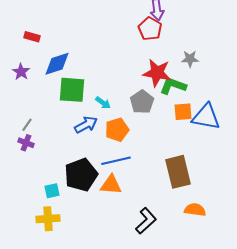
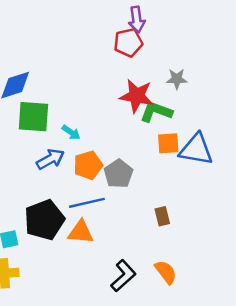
red pentagon: (150, 29) -> (128, 43), turned 30
gray pentagon: (142, 102) -> (118, 174), moved
brown rectangle: (178, 172) -> (162, 216), size x0.5
orange semicircle: (195, 210) -> (166, 272), moved, turned 45

